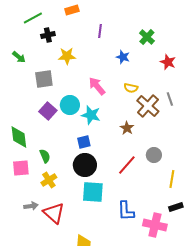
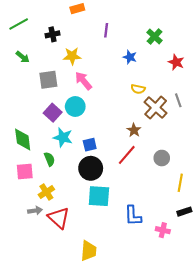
green line: (33, 18) -> (19, 24), moved
pink arrow: (97, 86) -> (83, 81), moved
cyan star: (91, 115) -> (63, 137), moved
red line: (127, 165) -> (127, 155), moved
yellow cross: (49, 180) -> (46, 192), moved
pink cross: (155, 225) -> (163, 230), size x0.6

